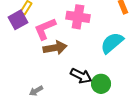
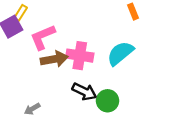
pink cross: (78, 17) -> (80, 56), moved

